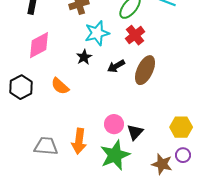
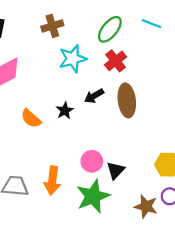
black star: (84, 57) -> (65, 111), moved
brown ellipse: (145, 70) -> (127, 100), turned -32

